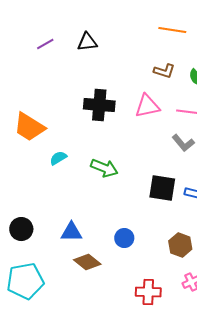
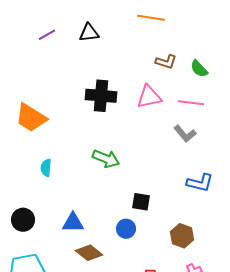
orange line: (172, 30) -> (151, 18), moved
cyan semicircle: (58, 158) -> (46, 168), moved, turned -54
black square: (162, 188) -> (141, 202), moved, size x0.7

